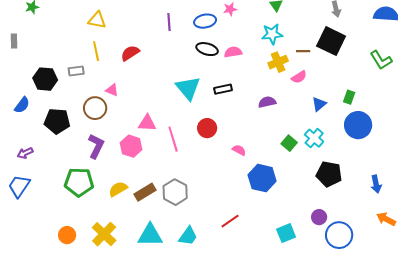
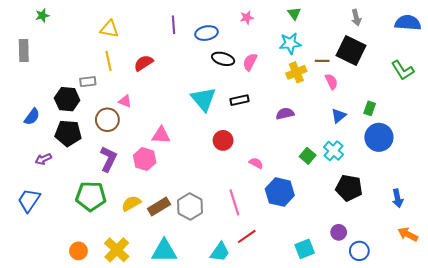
blue ellipse: (205, 21) -> (207, 33), moved
purple line: (169, 22) -> (173, 25), moved
gray rectangle: (14, 41) -> (24, 51), size x1.5
pink semicircle: (233, 52) -> (250, 62), turned -54
pink semicircle: (299, 77) -> (331, 82), moved, turned -84
black hexagon: (45, 79) -> (67, 99), moved
pink line: (173, 139) -> (234, 202), moved
purple arrow: (25, 153) -> (43, 159), moved
blue circle: (339, 235) -> (359, 251), size x0.7
cyan trapezoid: (188, 236) -> (220, 252), moved

